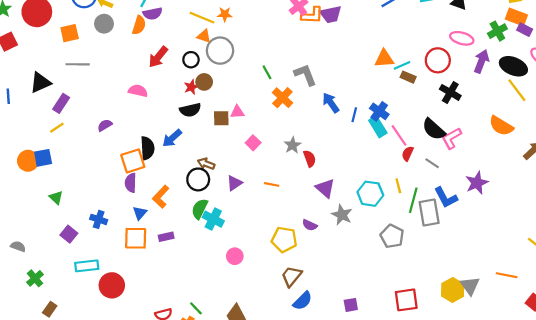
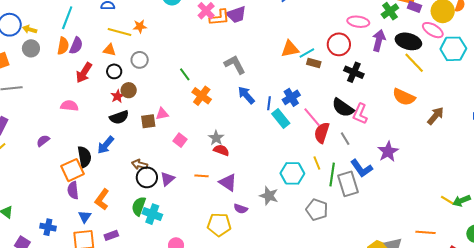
purple semicircle: (153, 14) -> (76, 46), moved, turned -48
orange triangle: (204, 36) -> (109, 50), moved
gray circle: (220, 51) -> (140, 60), size x0.7
gray L-shape: (305, 75) -> (235, 65), moved
blue cross: (379, 111) -> (291, 97), turned 30
cyan rectangle: (378, 127) -> (281, 118), moved
pink L-shape: (452, 138) -> (360, 114), turned -30
red semicircle: (408, 154) -> (322, 133), size x1.5
red semicircle: (310, 159) -> (221, 150), moved, turned -42
gray line: (432, 163) -> (345, 139), turned 32
black circle: (198, 179) -> (147, 177), moved
purple triangle: (325, 188) -> (228, 183), moved

